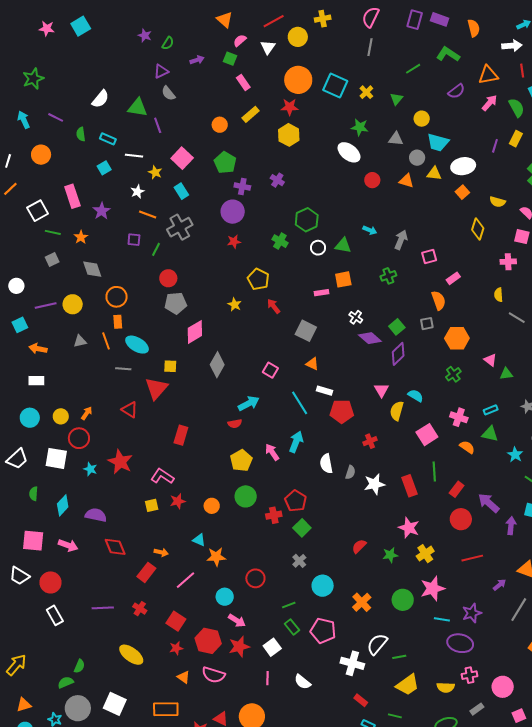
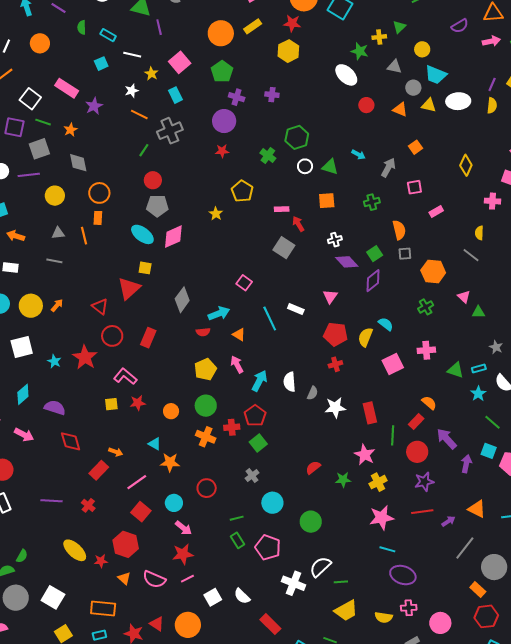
yellow cross: (366, 92) -> (379, 37), moved, turned 32
pink arrow: (489, 103) -> (491, 41), turned 30
orange circle: (220, 125) -> (221, 33), size x1.6
purple cross: (277, 180) -> (272, 95), turned -32
orange square: (462, 192) -> (415, 147), moved
pink rectangle: (72, 196) -> (67, 88), turned -45
yellow semicircle: (498, 202) -> (492, 106), moved, turned -105
white square: (38, 211) -> (30, 99), turned -30
purple square: (134, 240) -> (14, 127), moved, size x1.5
gray square: (52, 259) -> (39, 149), size x1.5
pink rectangle: (321, 293) -> (282, 209), moved
orange semicircle: (439, 300) -> (399, 230), moved
purple line: (46, 306) -> (29, 175), moved
red arrow: (274, 306) -> (298, 224), moved
white cross: (356, 317) -> (335, 240), turned 32
gray line: (517, 318) -> (471, 255), moved
cyan ellipse: (137, 345) -> (142, 234), moved
orange triangle: (312, 364) -> (239, 335), moved
gray diamond: (217, 365) -> (182, 300), moved
gray line: (123, 369) -> (54, 261), moved
pink triangle: (381, 390) -> (330, 296), moved
cyan rectangle: (491, 410) -> (479, 369), moved
red pentagon: (342, 411) -> (335, 334), moved
yellow circle: (61, 416) -> (31, 306), size x1.5
pink cross: (459, 417) -> (426, 350), turned -30
red circle: (79, 438) -> (112, 336), moved
cyan arrow: (296, 442) -> (259, 381), moved
orange semicircle: (467, 447) -> (429, 403), moved
white square: (56, 458) -> (22, 347), turned -30
green line: (434, 471) -> (393, 435), moved
red line: (472, 558) -> (422, 512), moved
green circle: (403, 600) -> (311, 522), moved
orange cross: (362, 602) -> (206, 437), moved, turned -30
purple star: (472, 613) -> (424, 482), moved
red square: (176, 621) -> (141, 512), moved
red hexagon: (208, 641) -> (126, 544), moved
white square: (272, 647) -> (213, 597), moved
red star: (176, 648) -> (101, 561), moved
pink line: (268, 678) -> (187, 579), moved, turned 56
red rectangle: (361, 700) -> (270, 624), moved, size x1.5

